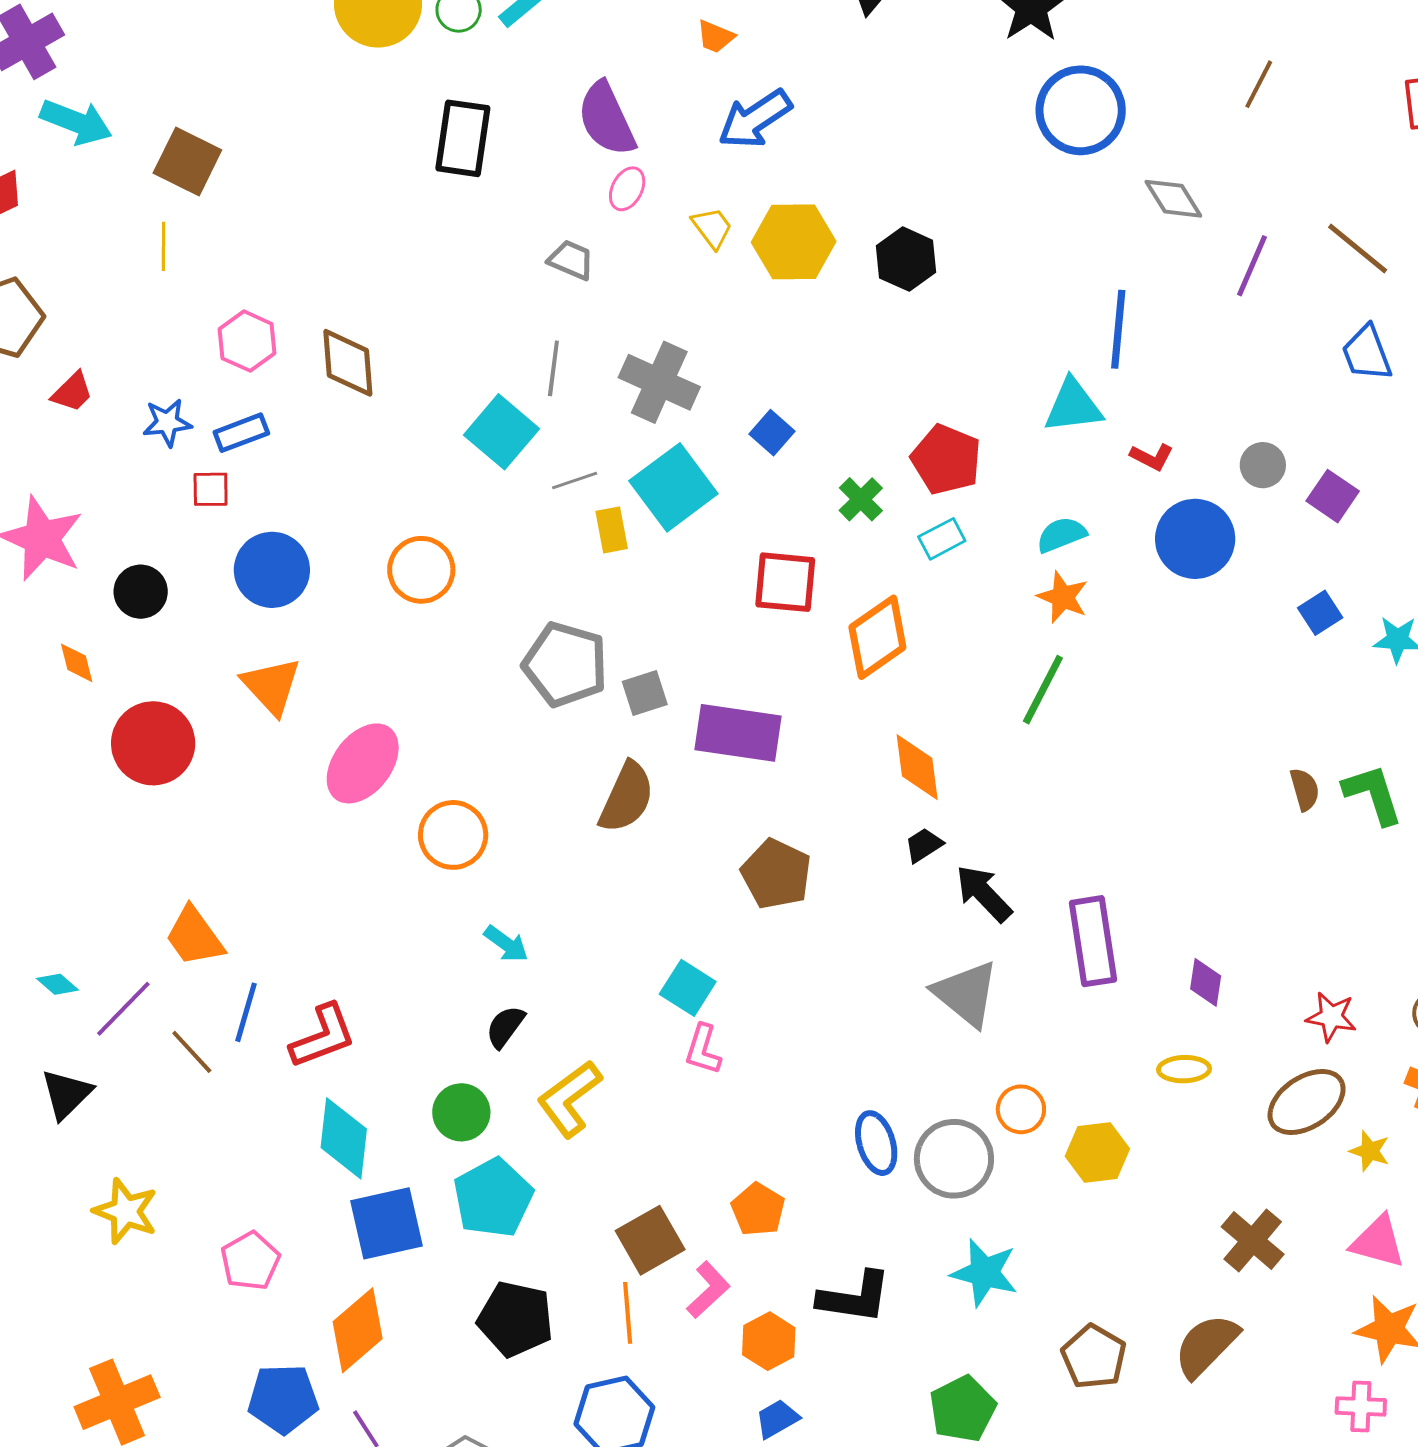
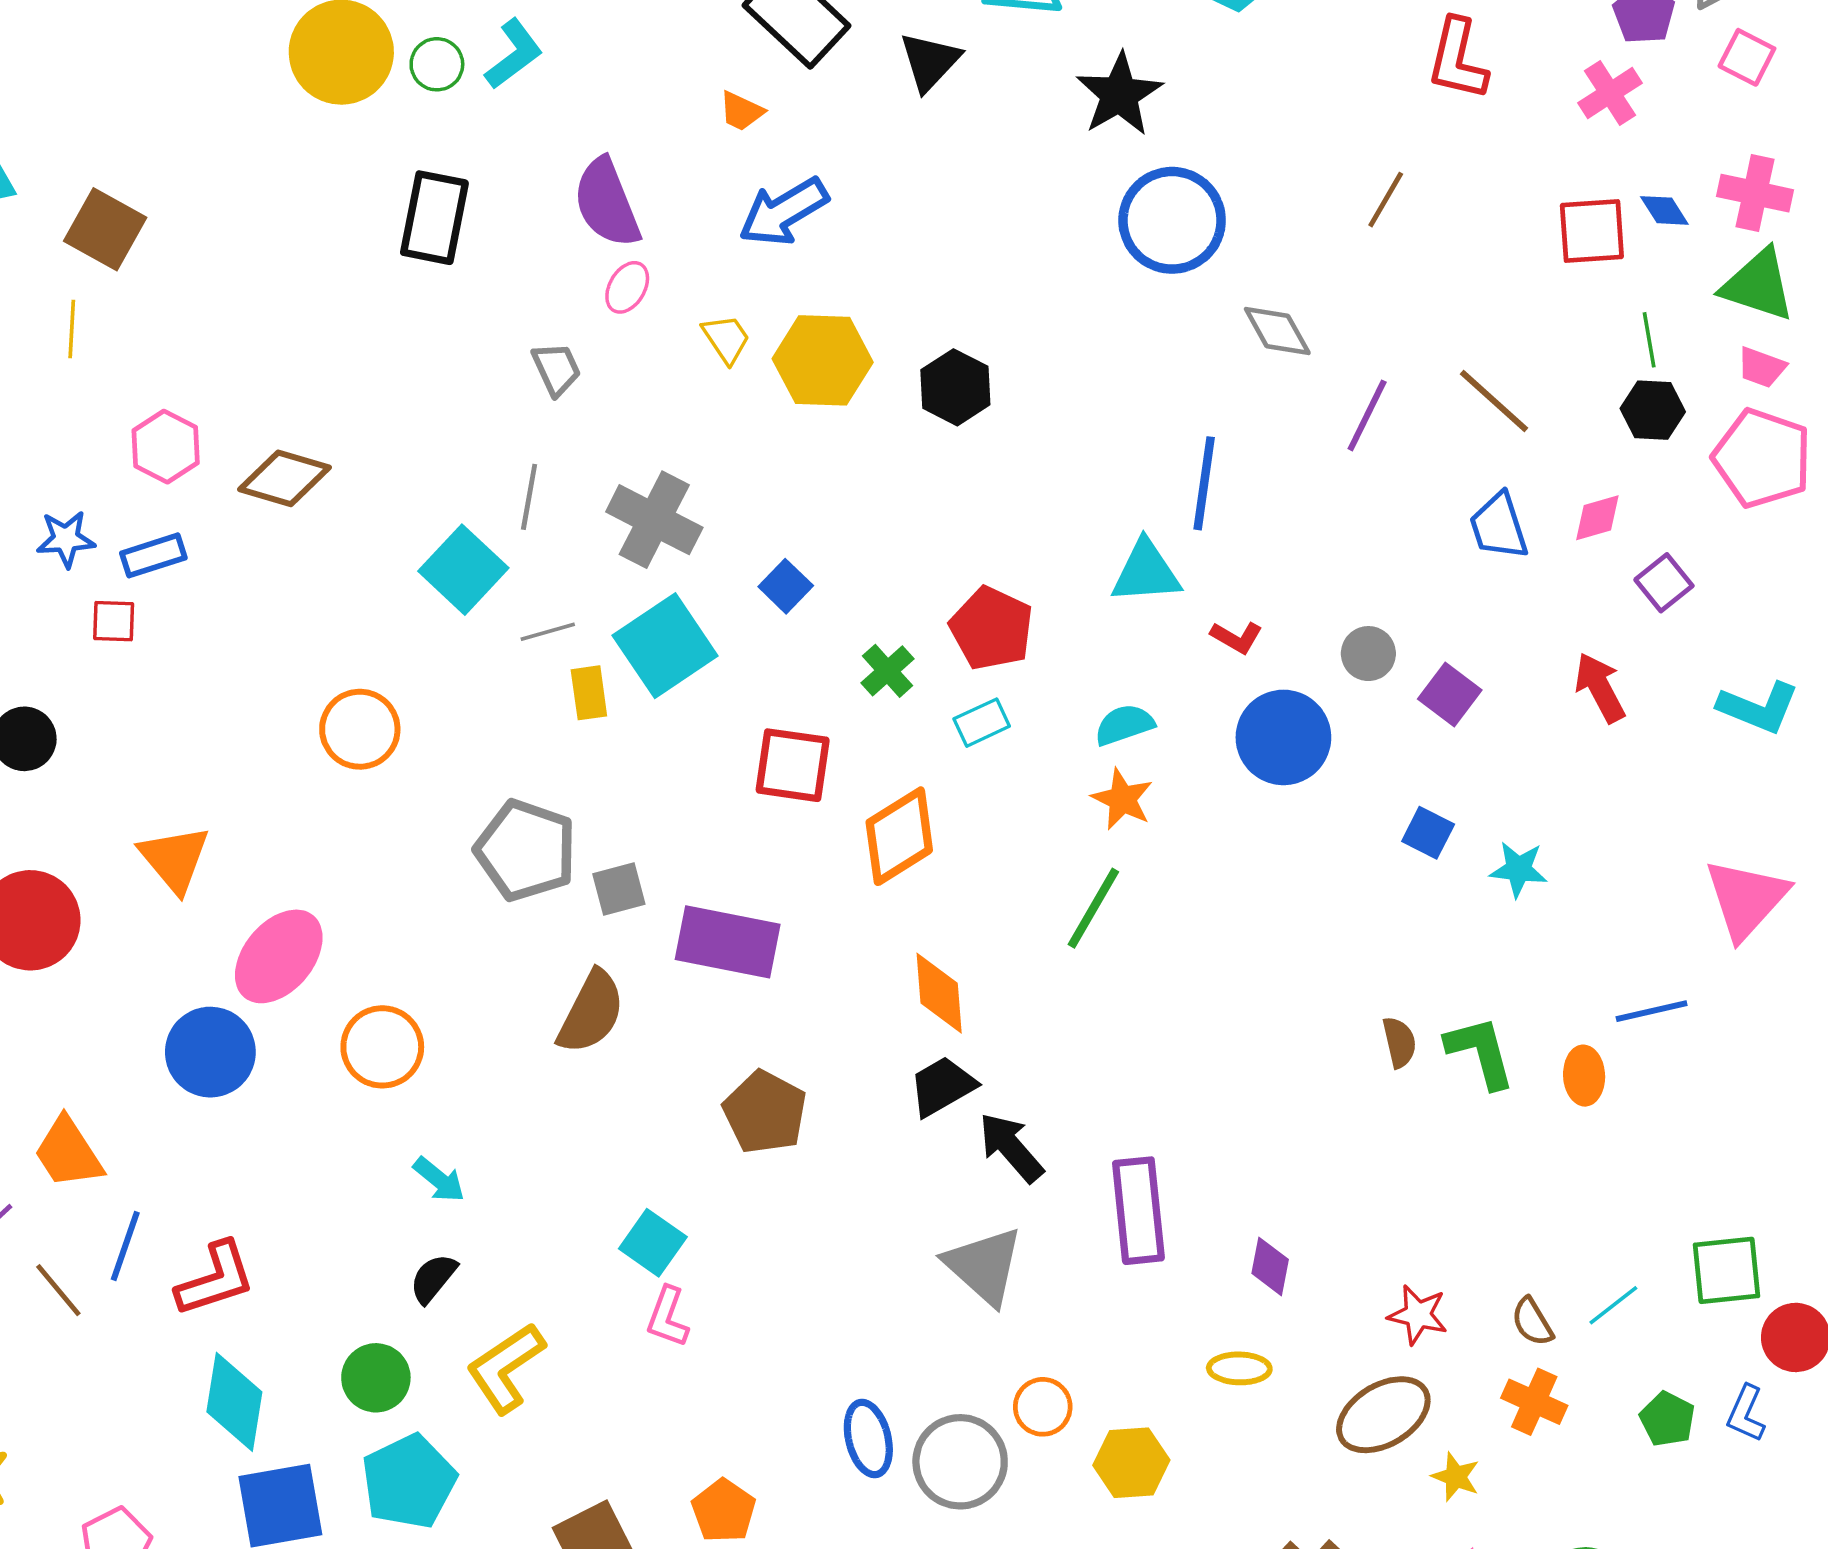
gray trapezoid: (571, 260) -> (556, 369), turned 39
brown diamond: (348, 363) -> (284, 478), turned -72
blue circle: (272, 570) -> (210, 1052), moved
blue square: (1320, 613) -> (1428, 833), turned -33
black trapezoid: (924, 845) -> (942, 1086), size x1.5

